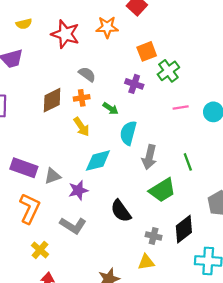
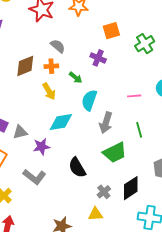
green cross: (168, 71) -> (145, 44), moved
pink line: (181, 108) -> (134, 96), moved
gray cross: (154, 236) -> (104, 192), turned 32

